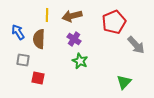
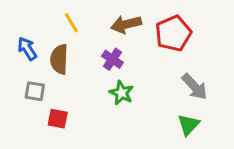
yellow line: (47, 15) -> (71, 23), turned -32
brown arrow: (72, 16) -> (126, 24), moved
gray arrow: (136, 45) -> (195, 87), moved

